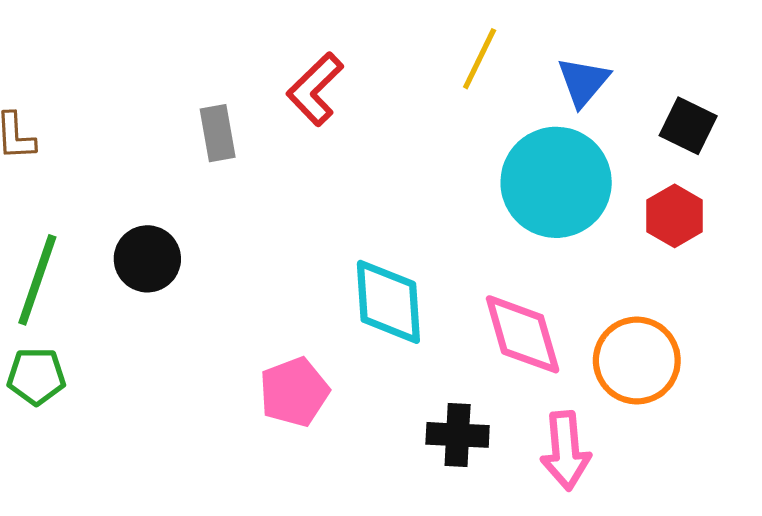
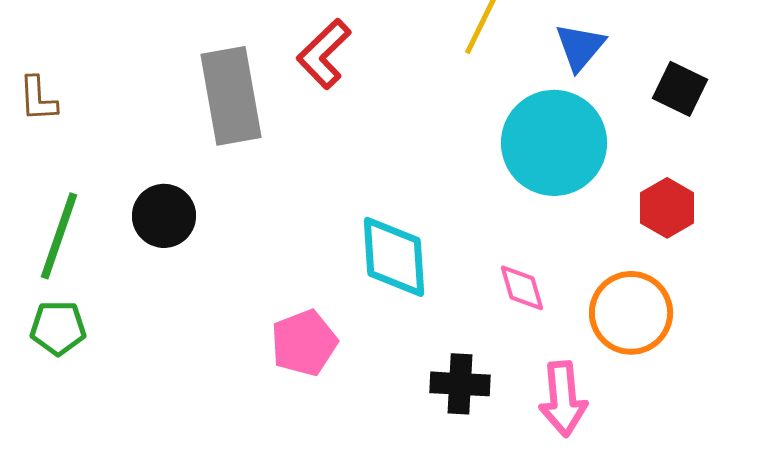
gray rectangle: (218, 133) -> (231, 96), size x1.8
red hexagon: (675, 216) -> (667, 208), moved
pink diamond: (523, 334) -> (522, 288), size x0.6

